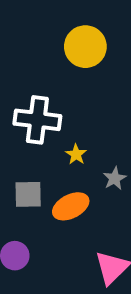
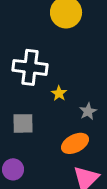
orange ellipse: (71, 206) -> (75, 143), moved

